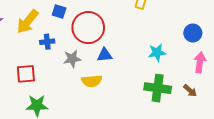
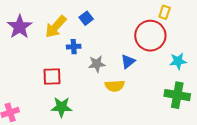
blue square: (59, 11) -> (86, 18), turned 32
red circle: (88, 28) -> (150, 36), moved
blue triangle: (105, 55) -> (128, 61), turned -35

